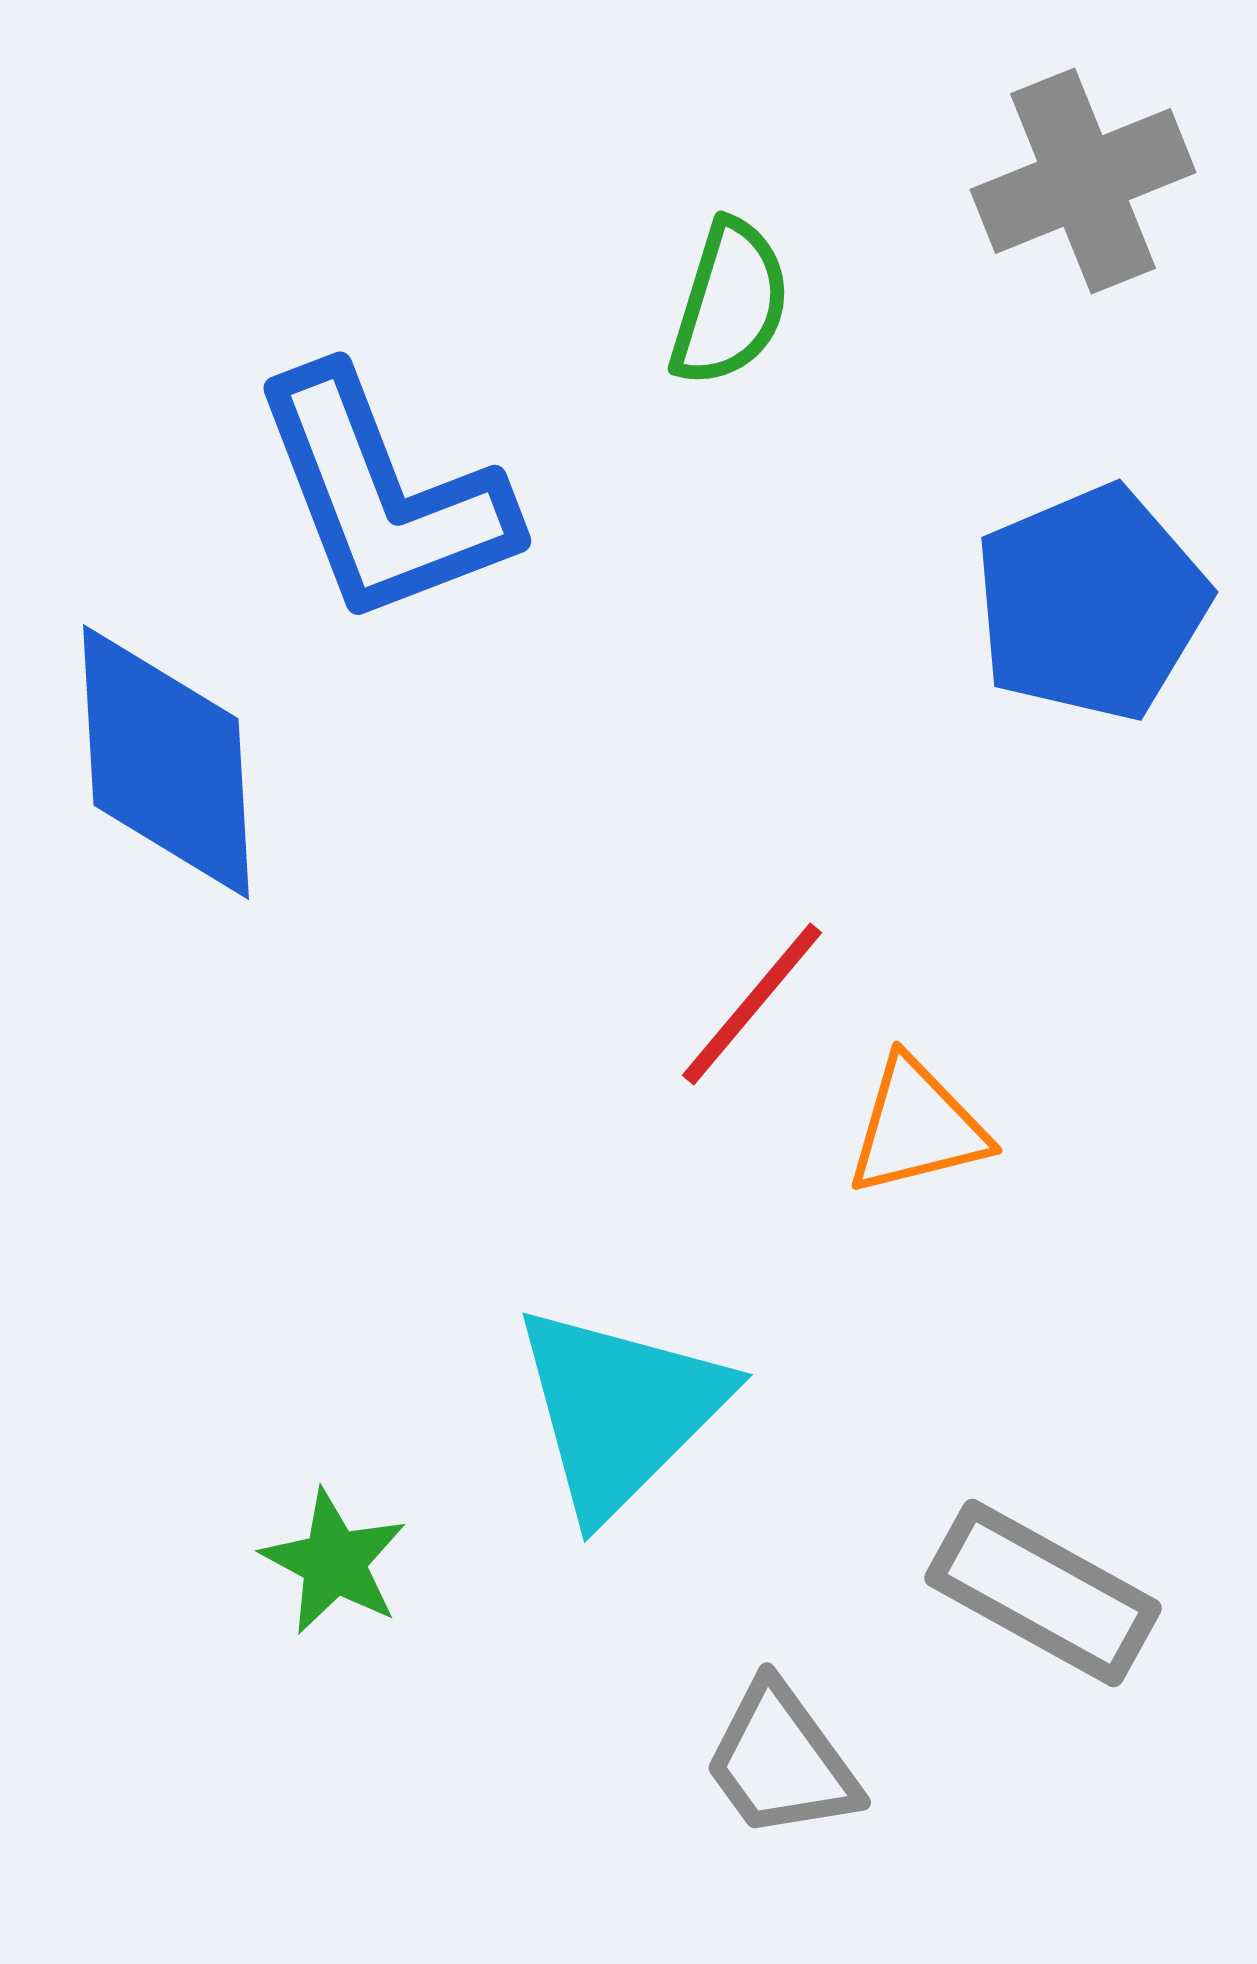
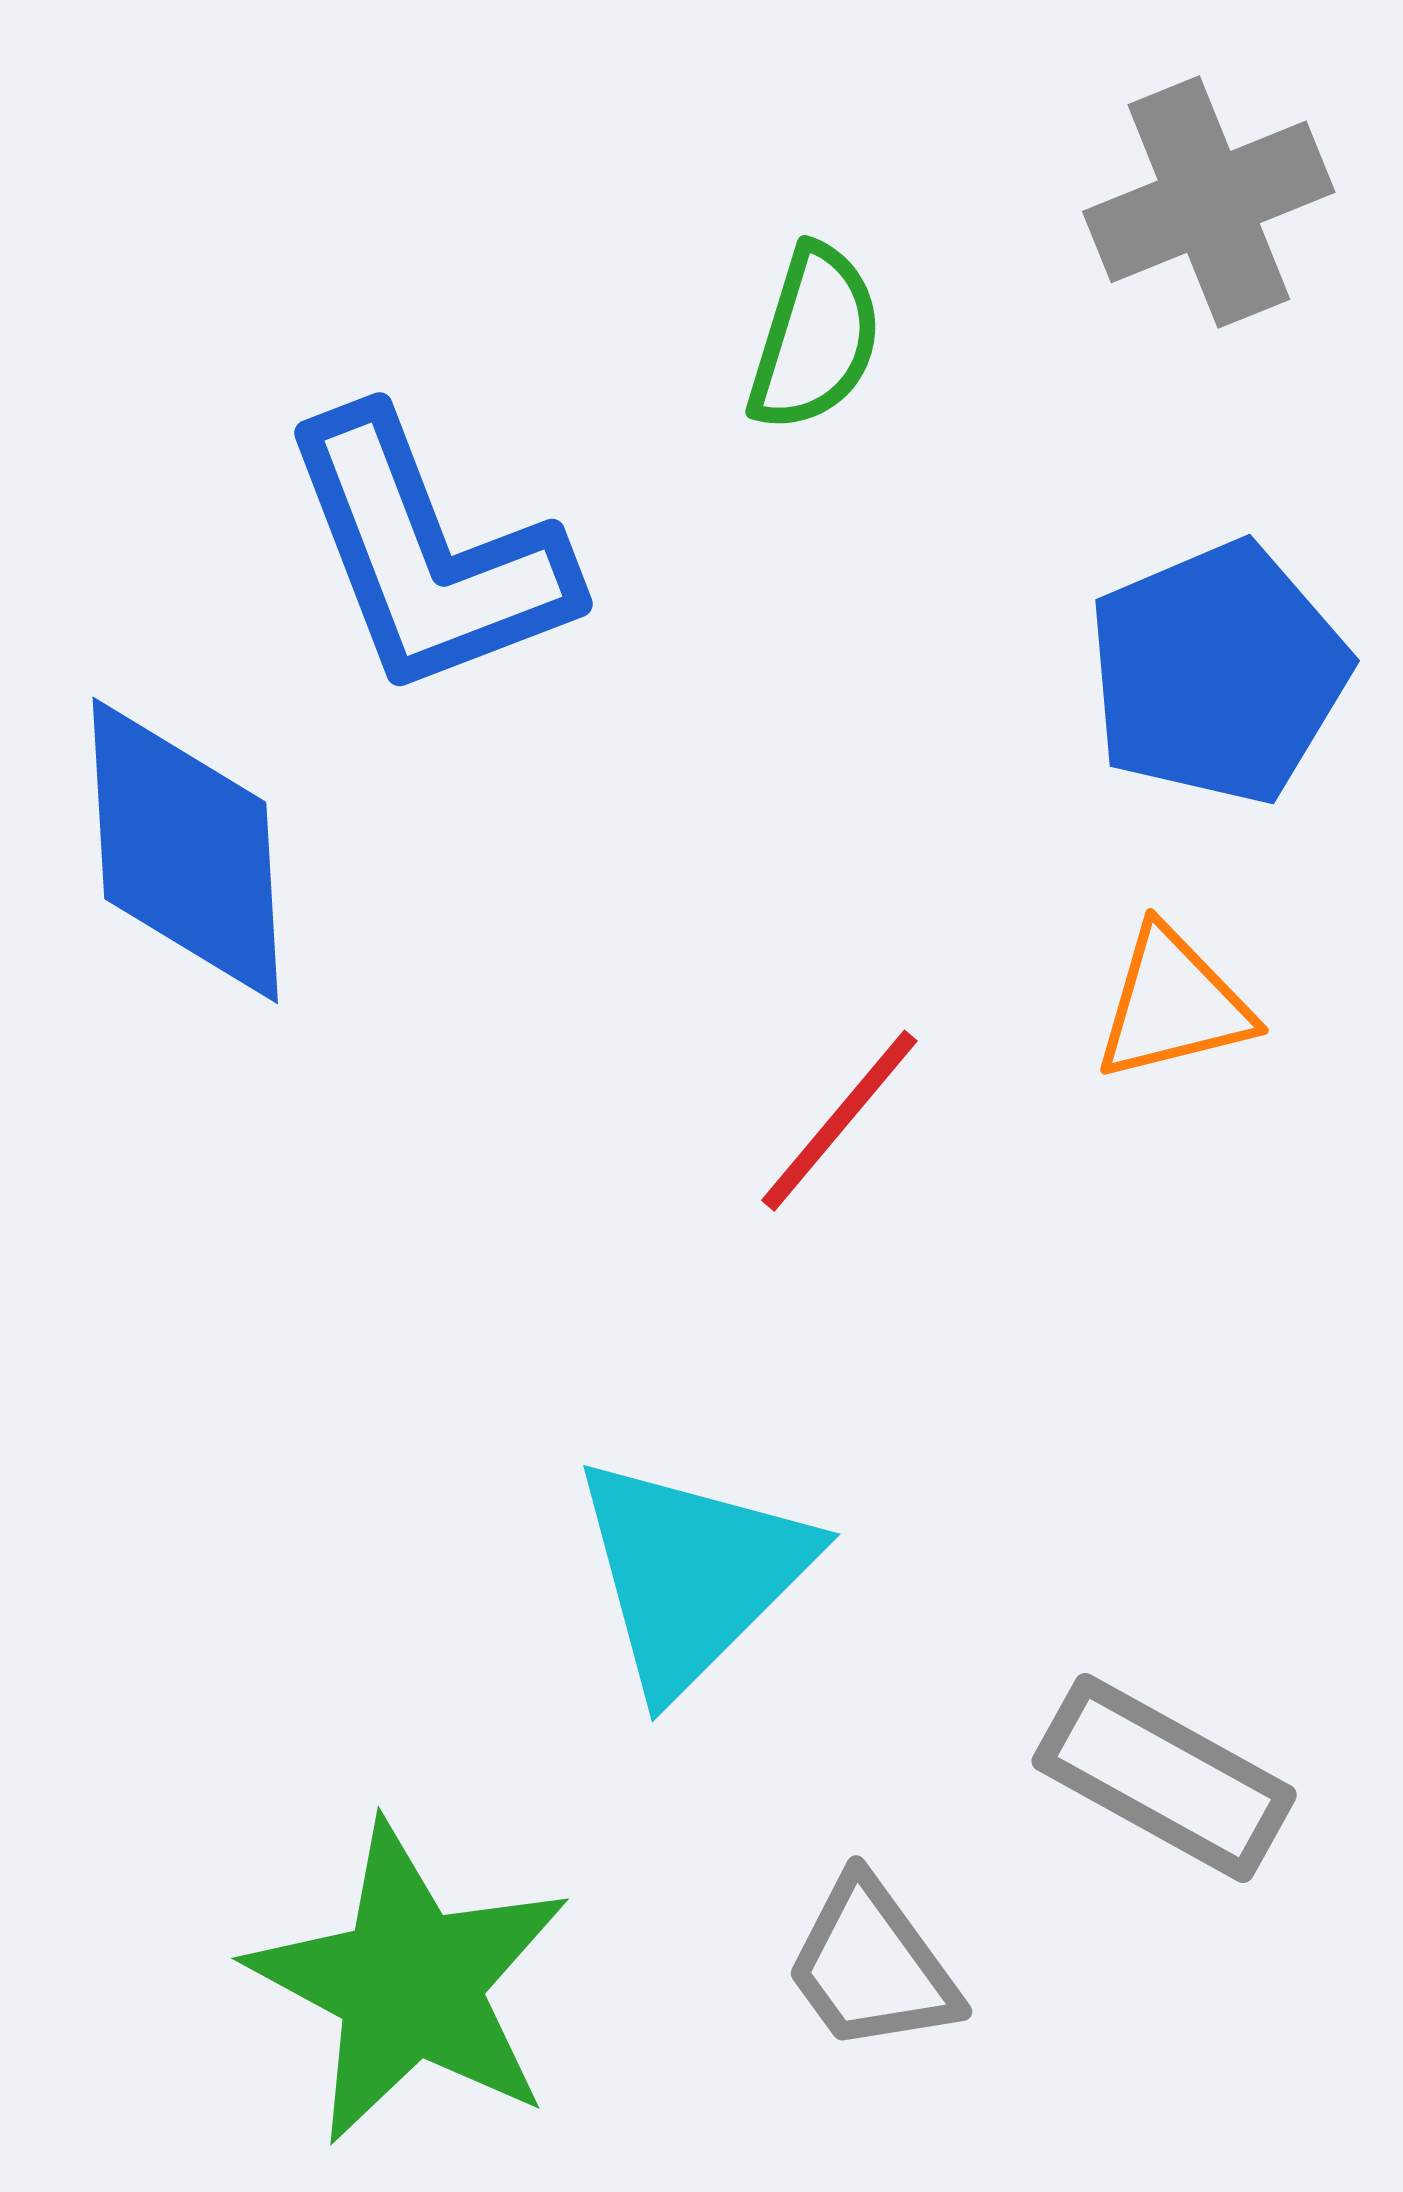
orange triangle: (917, 1127) -> (1173, 1004), moved
green star: (334, 1562) -> (410, 1983), moved, size x2.0

